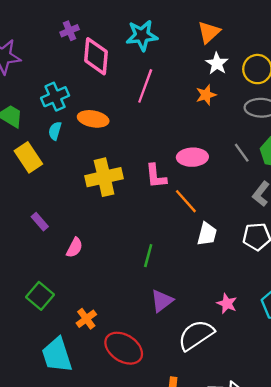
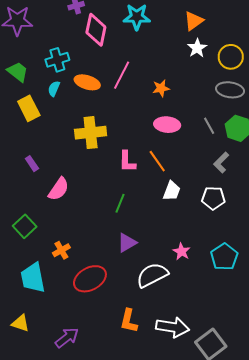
pink line: (145, 86) -> (122, 75), moved
orange star: (206, 95) -> (161, 88), moved
pink L-shape: (156, 176) -> (127, 162), moved
pink semicircle: (75, 248) -> (59, 189), size x1.4
red ellipse: (124, 348) -> (90, 279), turned -68

